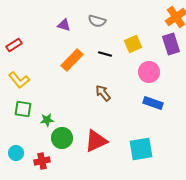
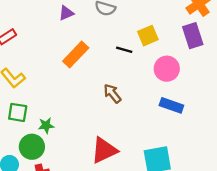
purple triangle: (64, 25) -> (66, 13), turned -40
black line: (105, 54) -> (124, 50), moved
green circle: (62, 138) -> (32, 147), moved

